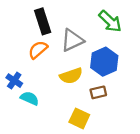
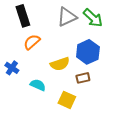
black rectangle: (43, 21) -> (23, 16), moved
gray triangle: (72, 40) -> (67, 17), moved
cyan semicircle: (30, 98) -> (38, 85), moved

